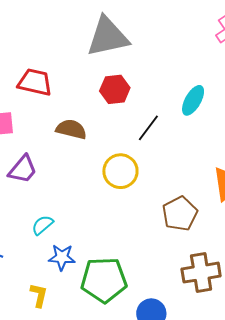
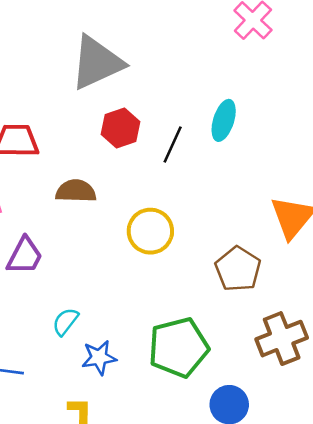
black line: (148, 128) -> (173, 145), moved
green pentagon: (104, 280) -> (178, 347), moved

